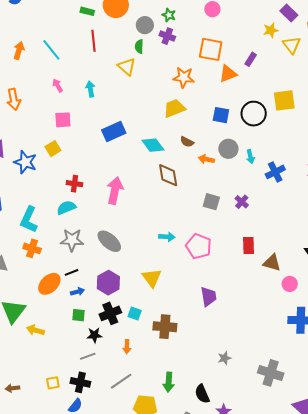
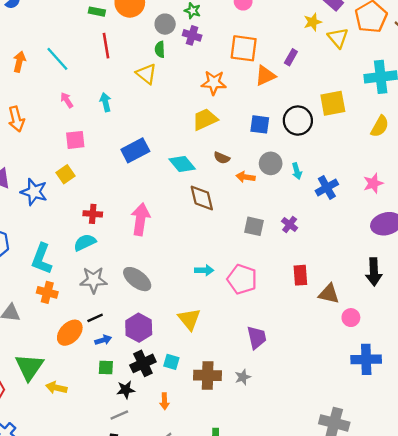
gray star: (224, 358) -> (243, 377), moved

